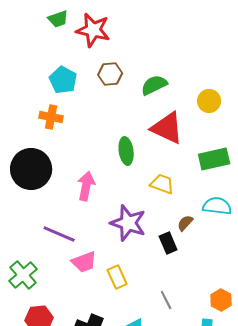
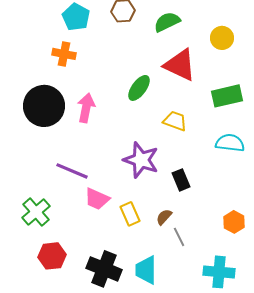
green ellipse: (126, 151) -> (139, 88), turned 44
pink arrow: (86, 186) -> (86, 108), moved
brown semicircle: (185, 223) -> (164, 217), moved
pink trapezoid: (84, 262) -> (97, 199), turned 44
orange hexagon: (221, 300) -> (234, 222), moved

